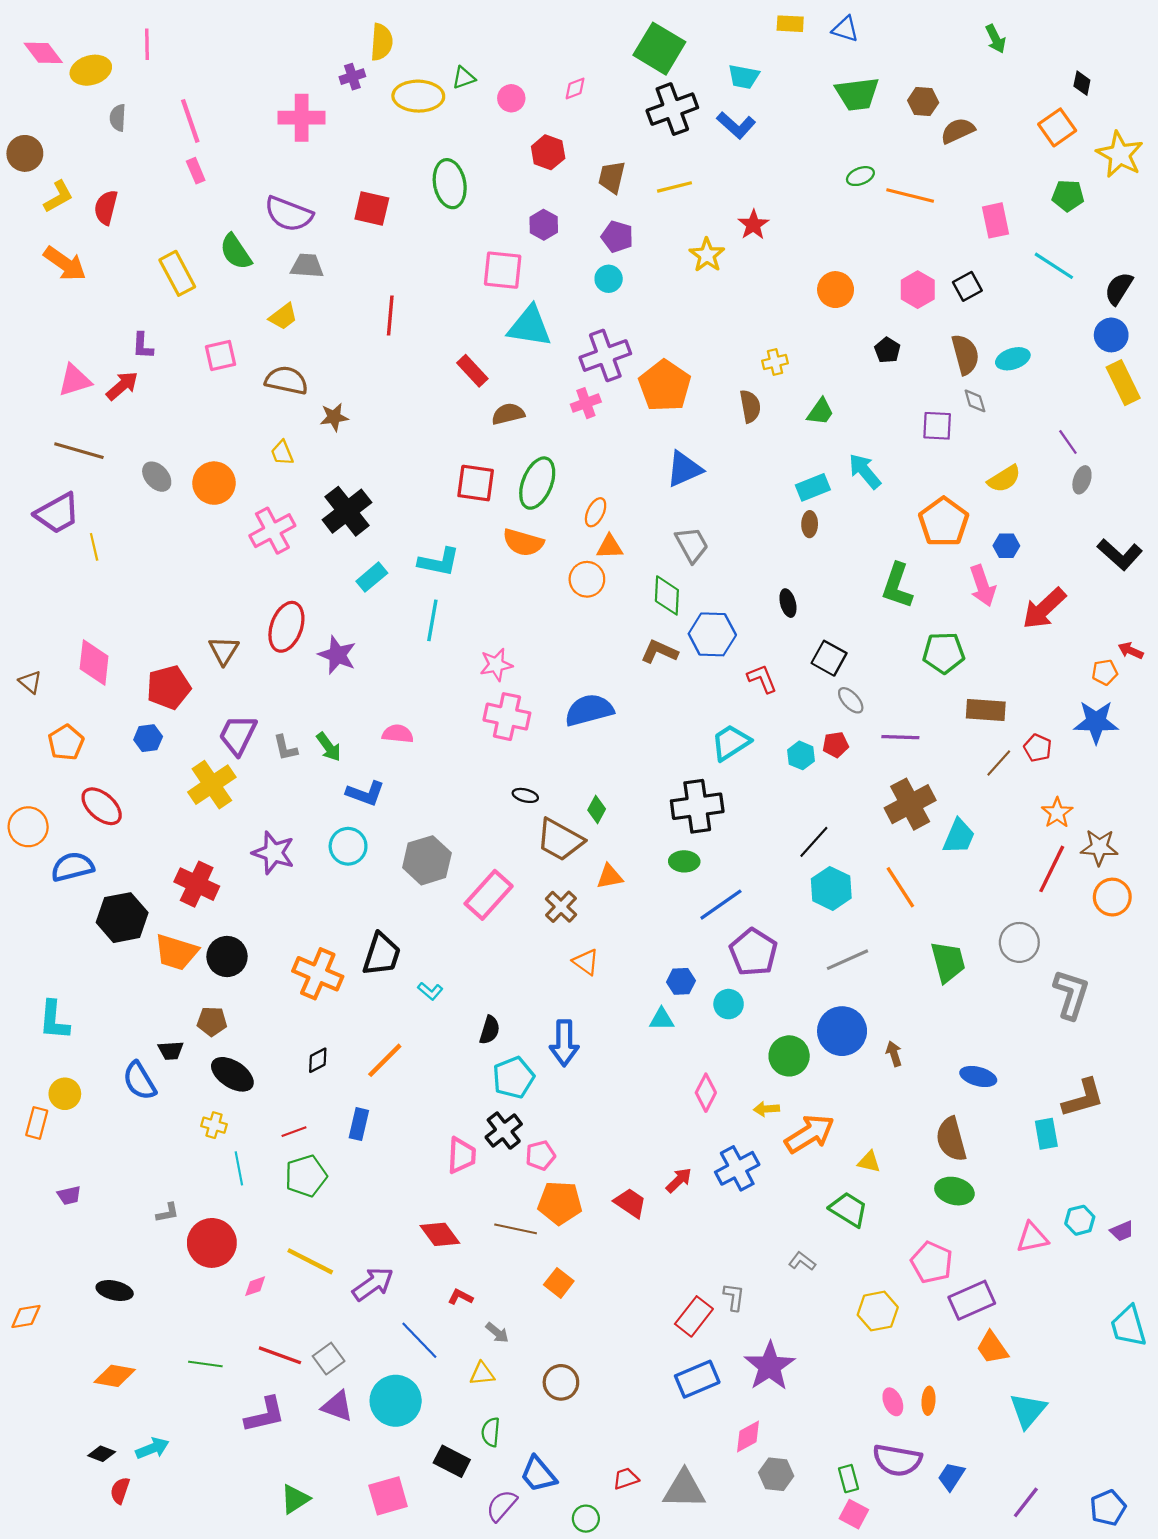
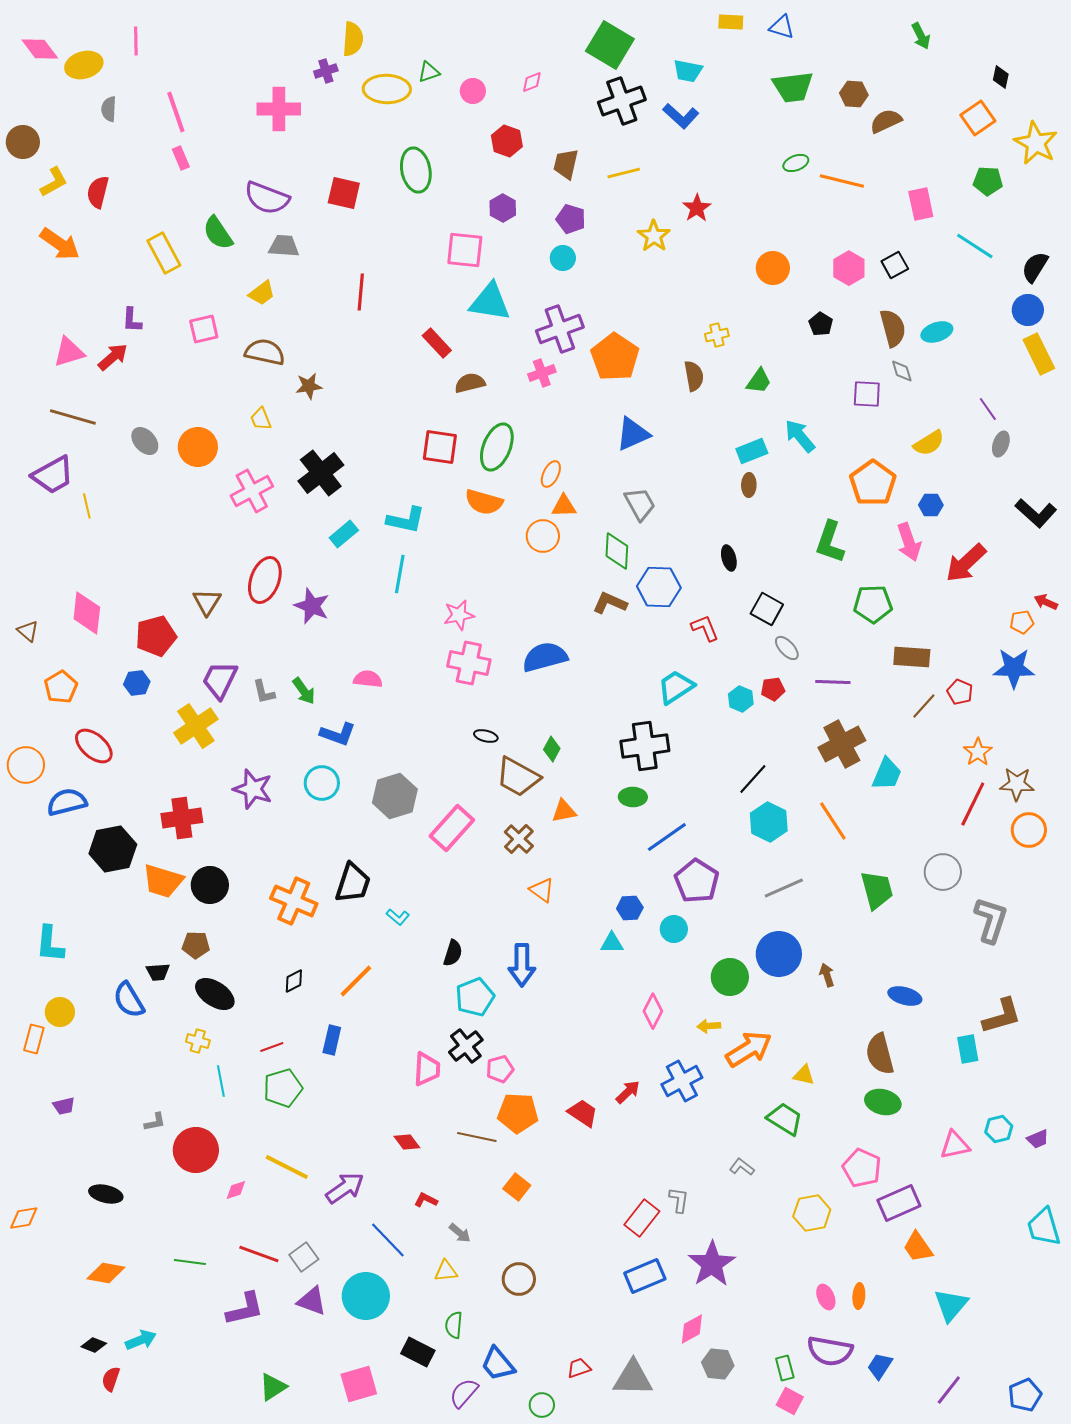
red cross: (197, 884) -> (182, 818), turned -33
red diamond: (440, 1234) -> (407, 1142), size x0.7

